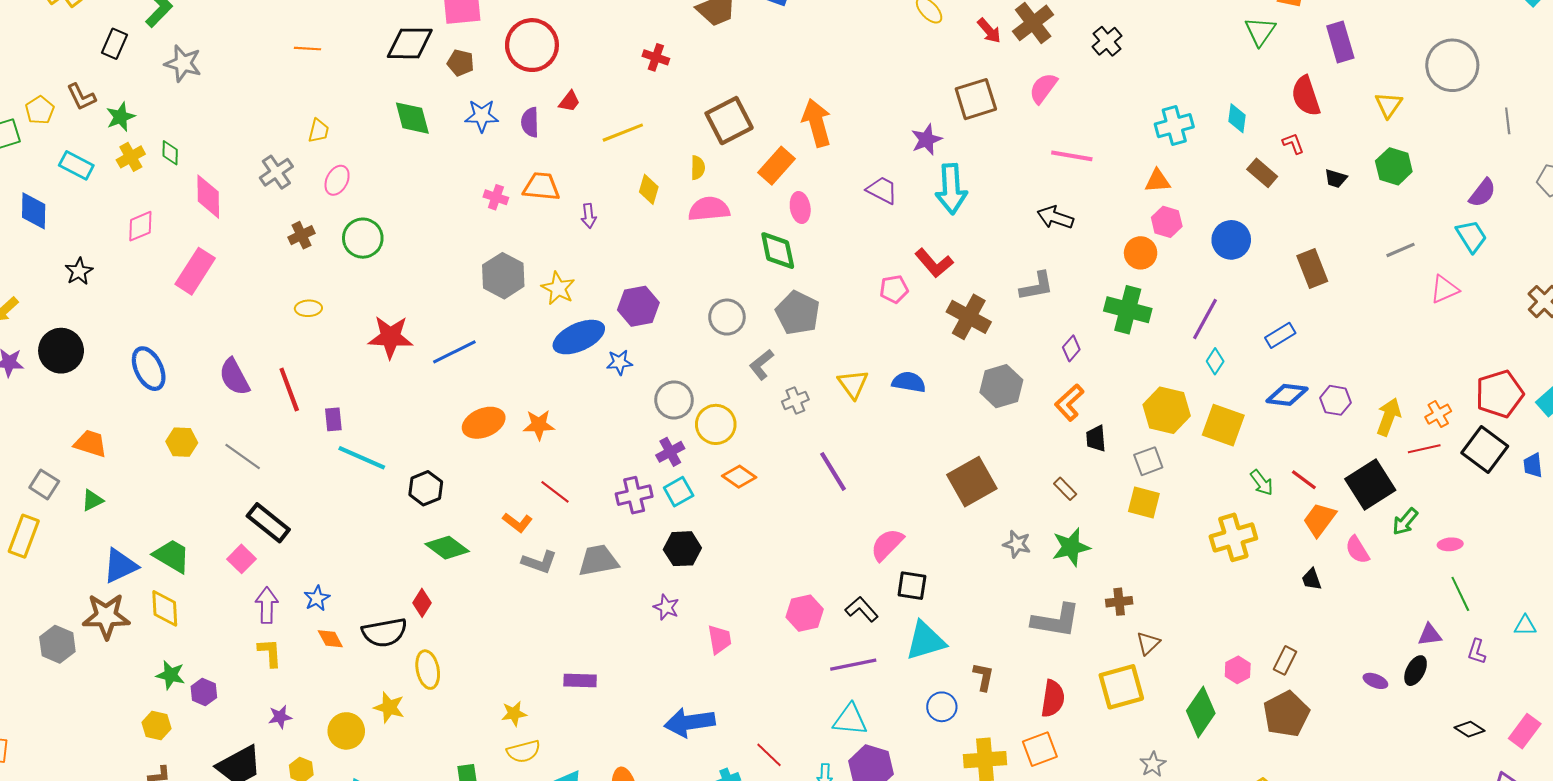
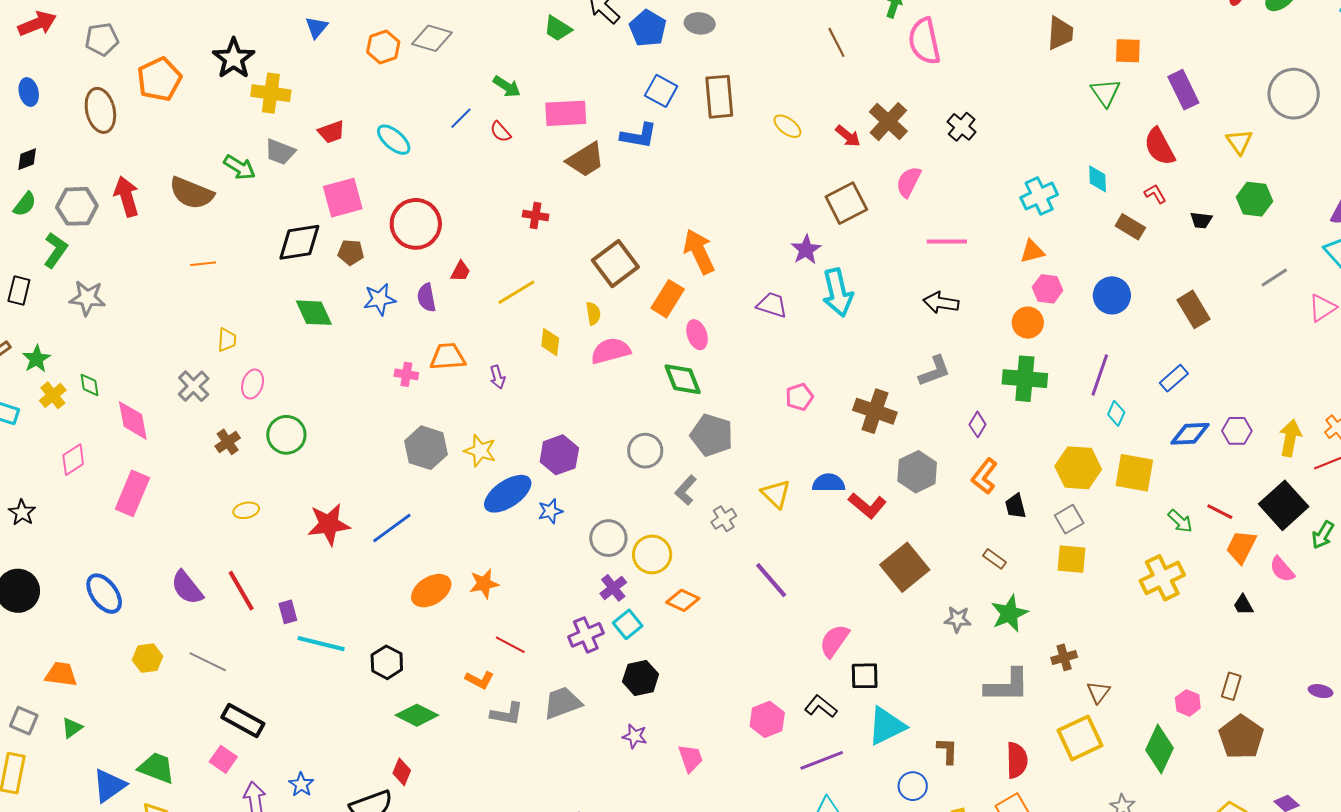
red L-shape: (934, 263) -> (867, 506), moved

